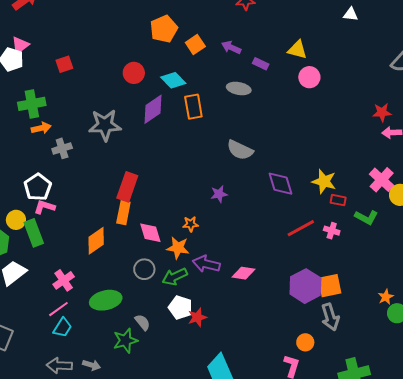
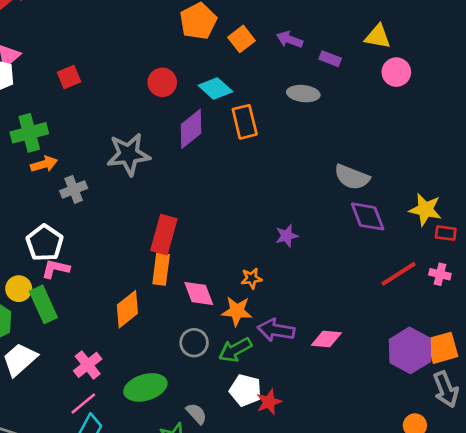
gray semicircle: (240, 150) -> (352, 177), moved

